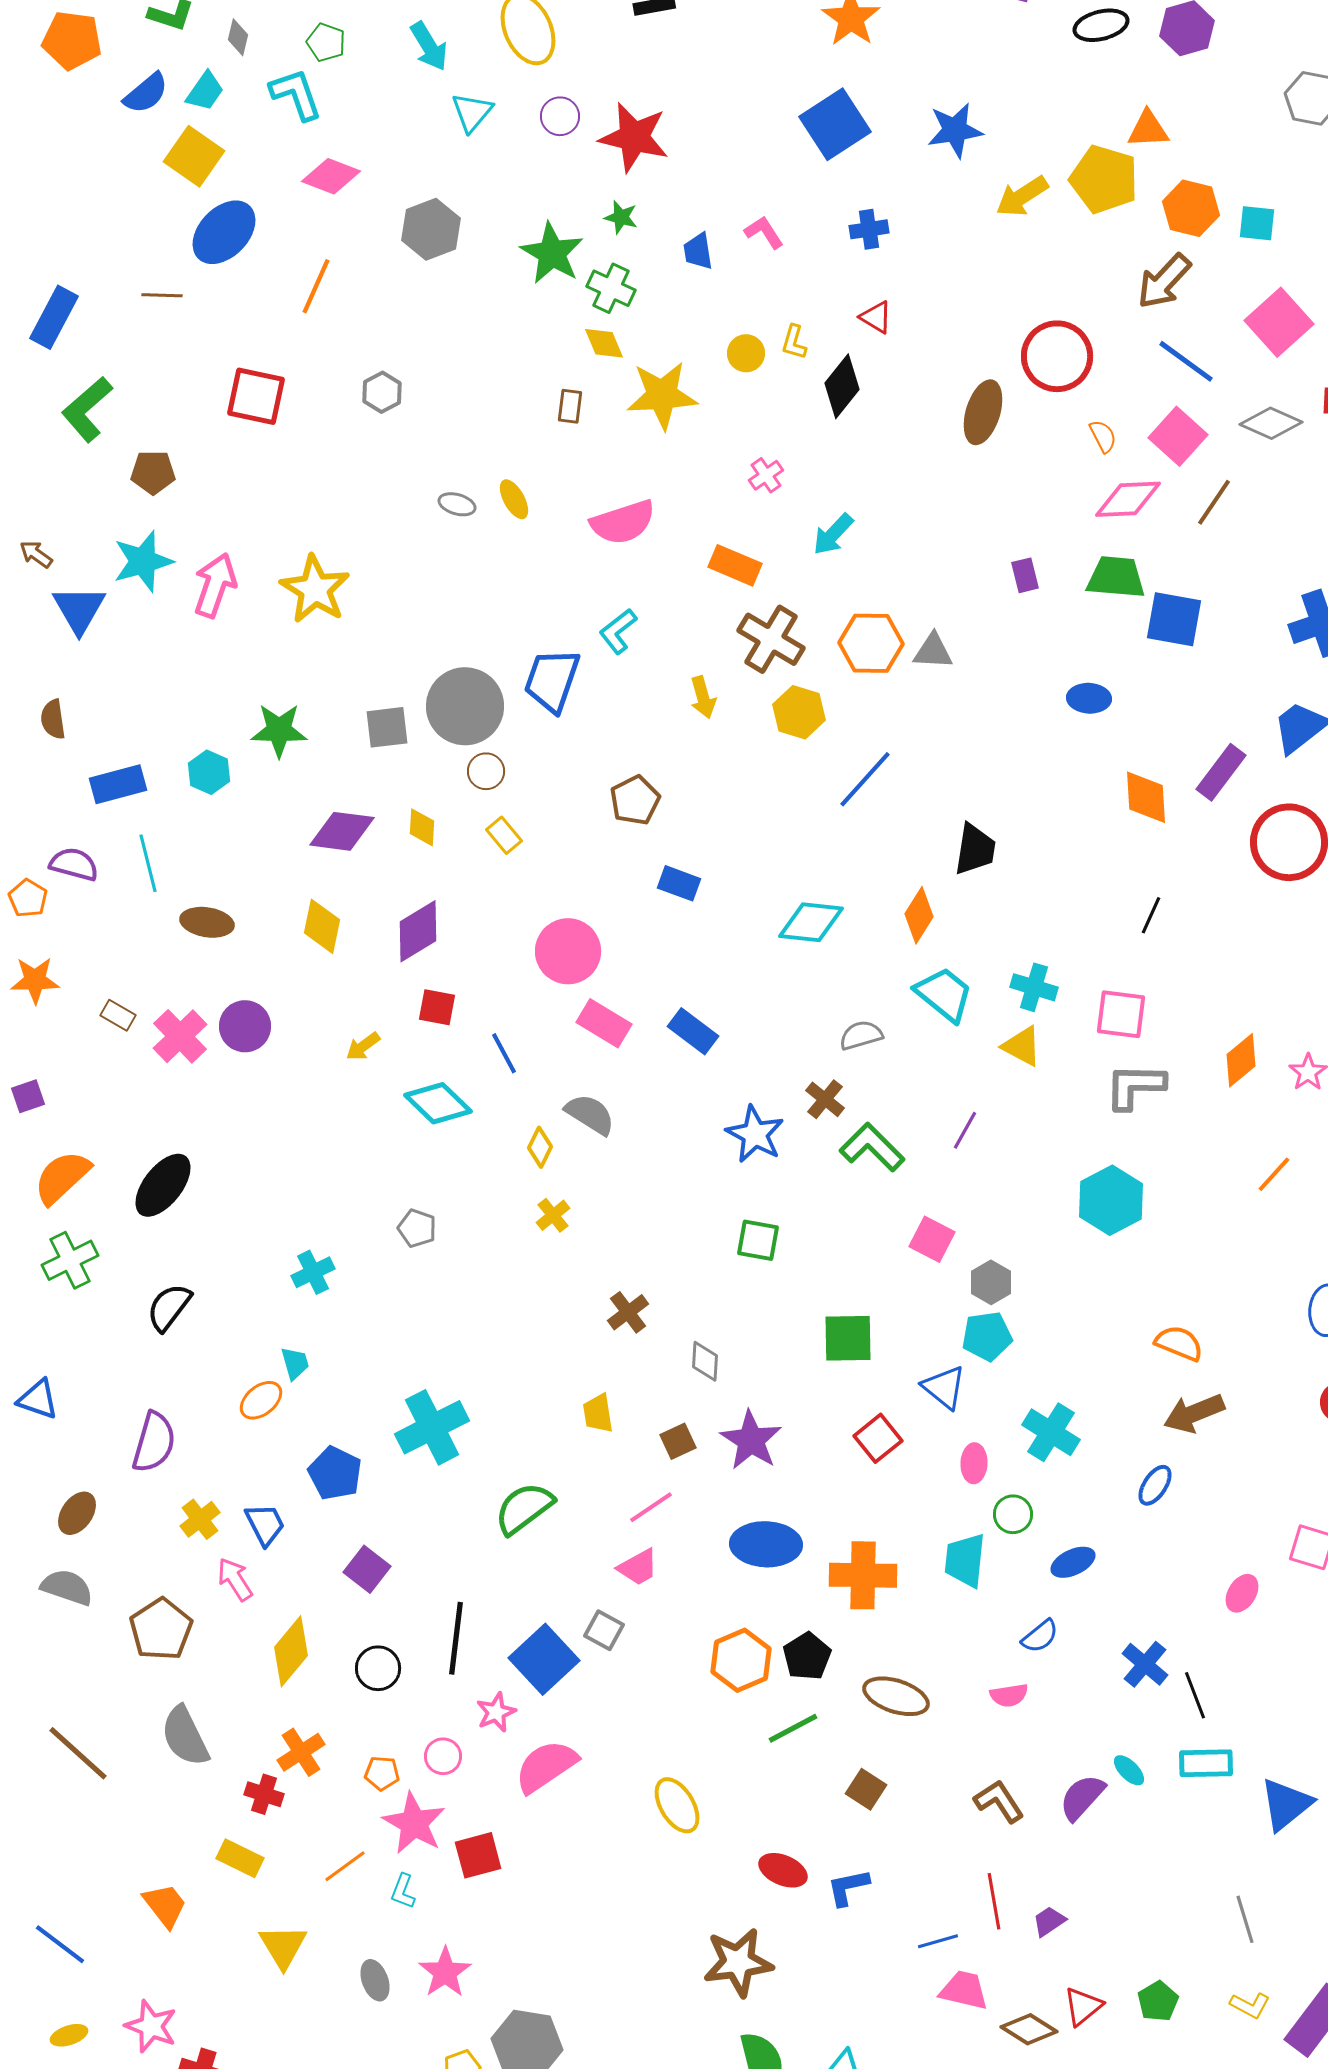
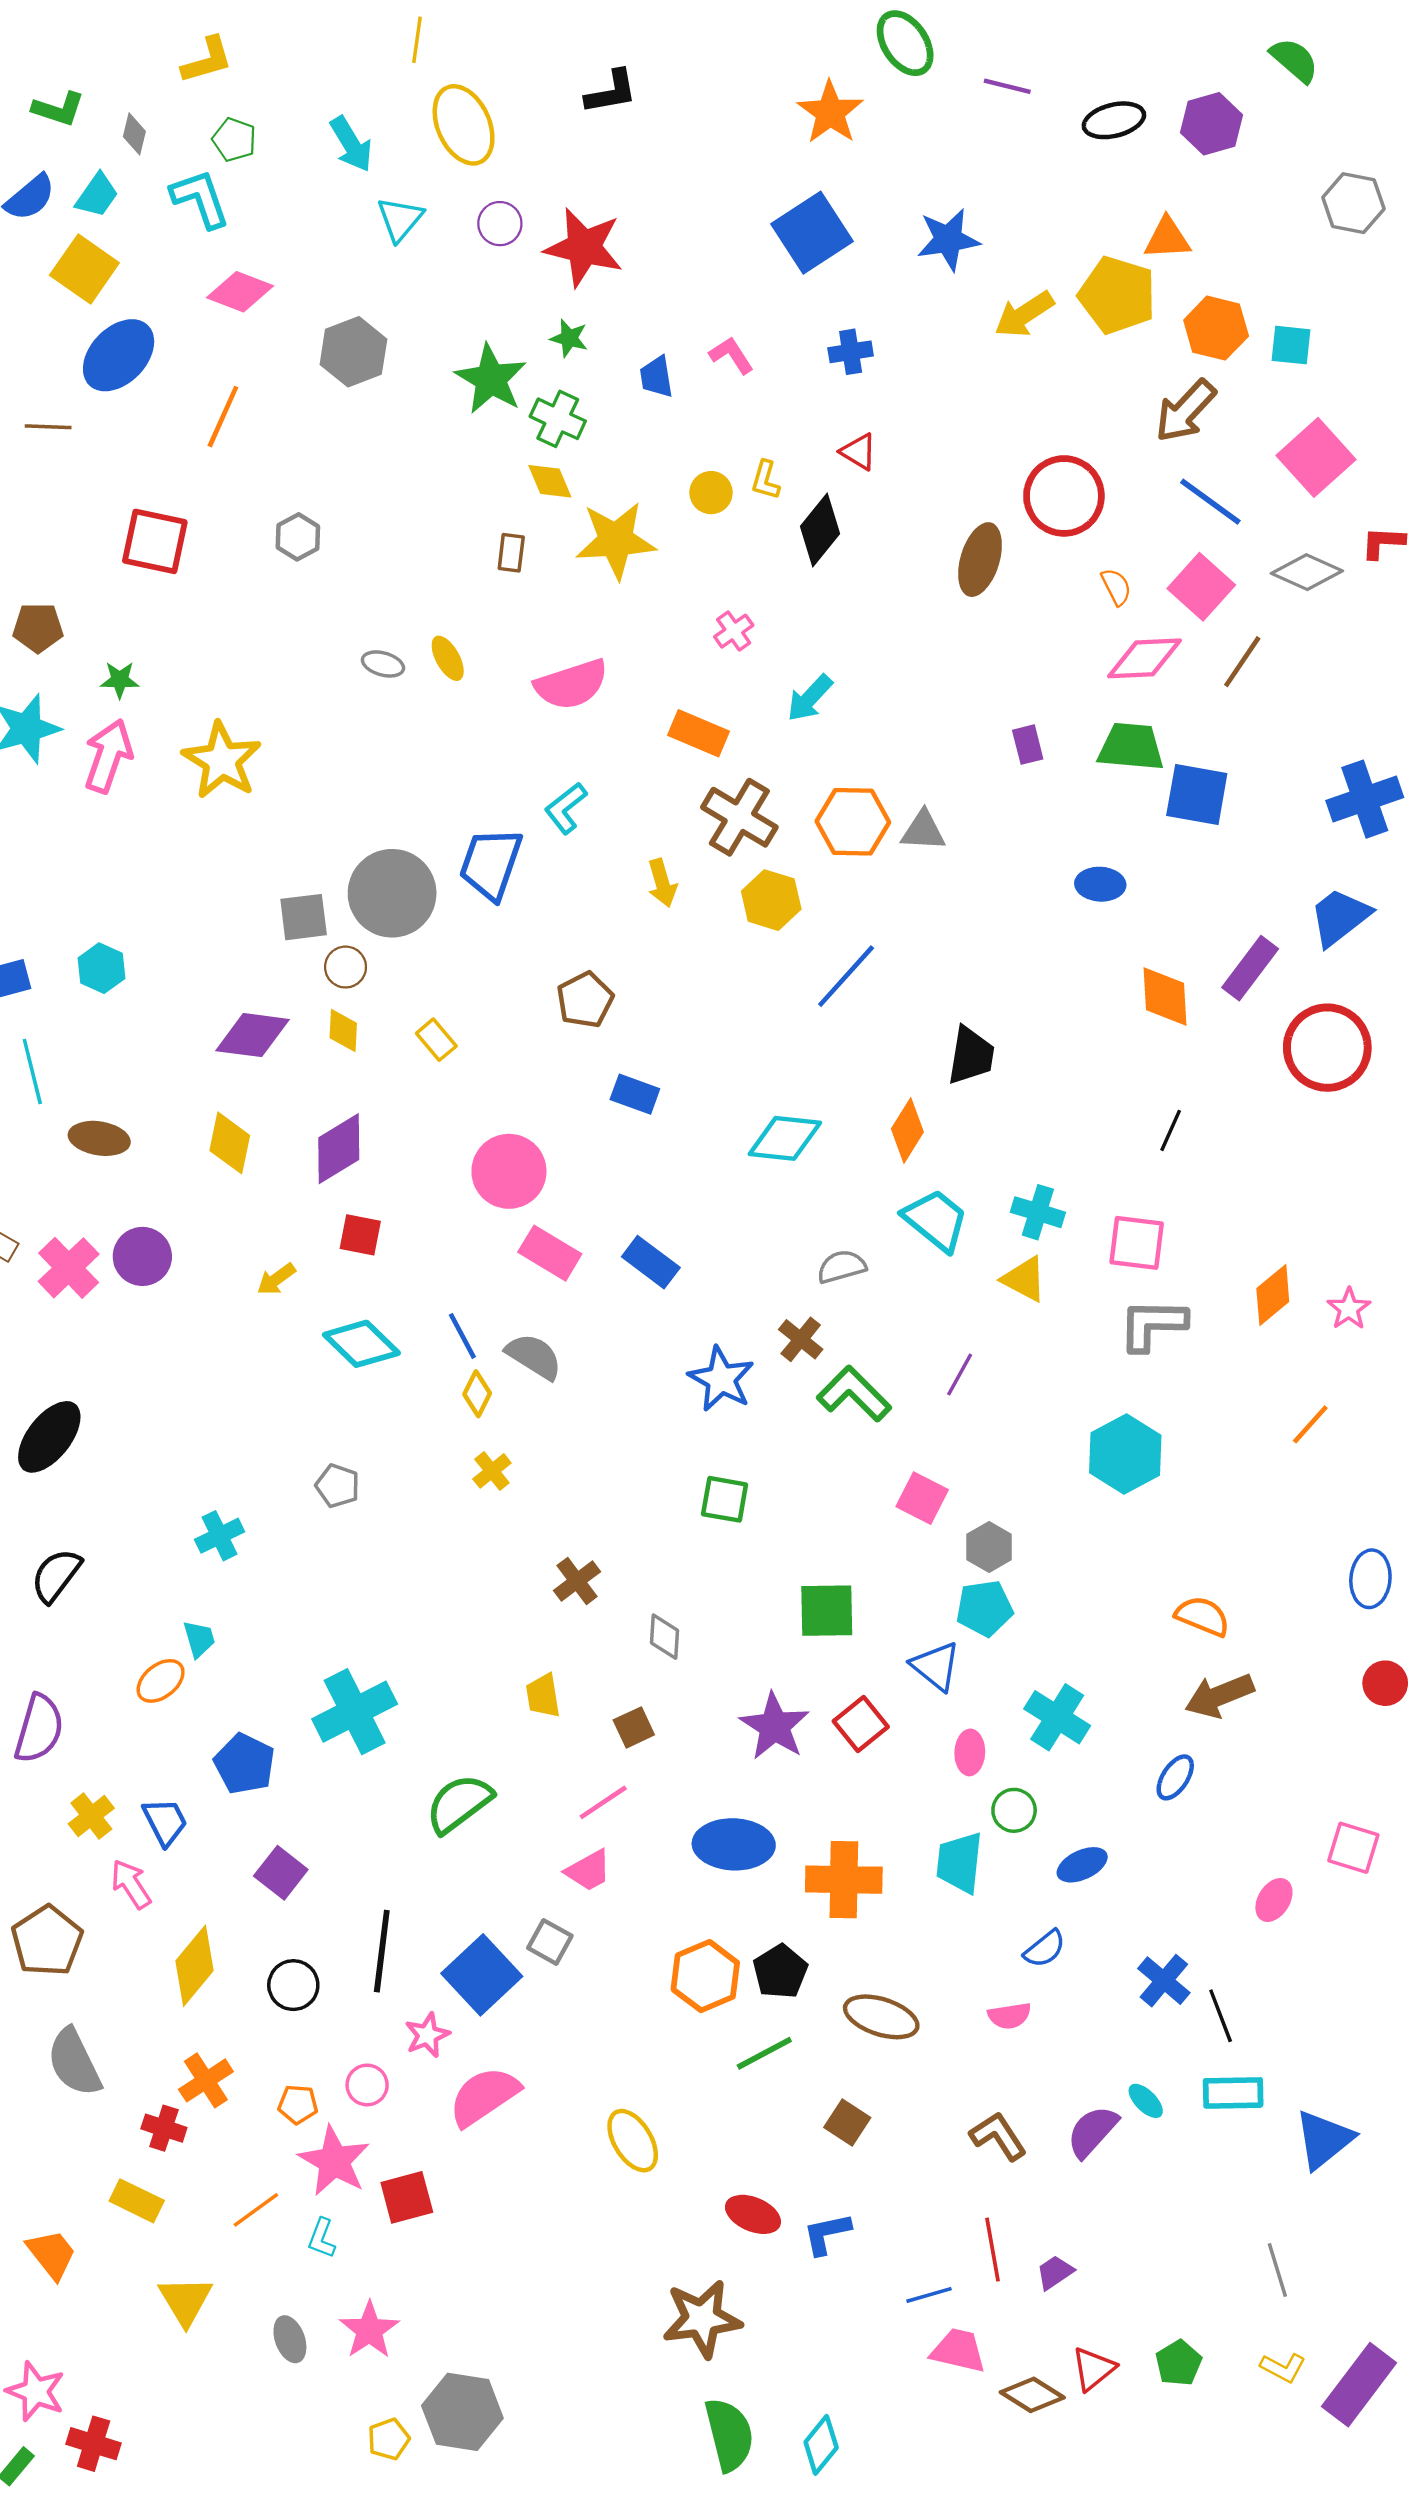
green star: (279, 730) -> (120, 680), moved, size x0.6
brown circle: (486, 771) -> (346, 967), moved
blue line: (504, 1053) -> (462, 1336), moved
purple star: (751, 1440) -> (775, 1726), moved

